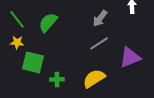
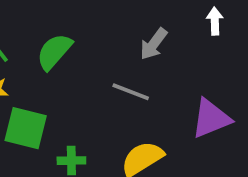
gray line: (99, 43) -> (131, 92), moved, turned 54

